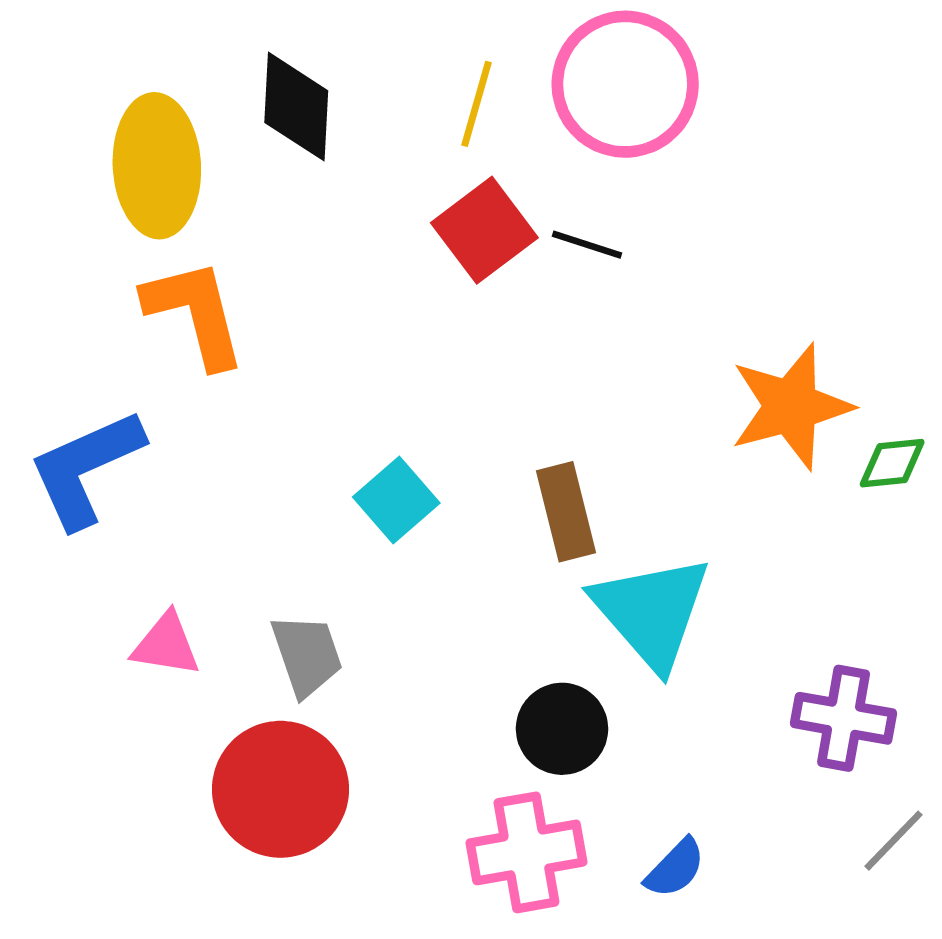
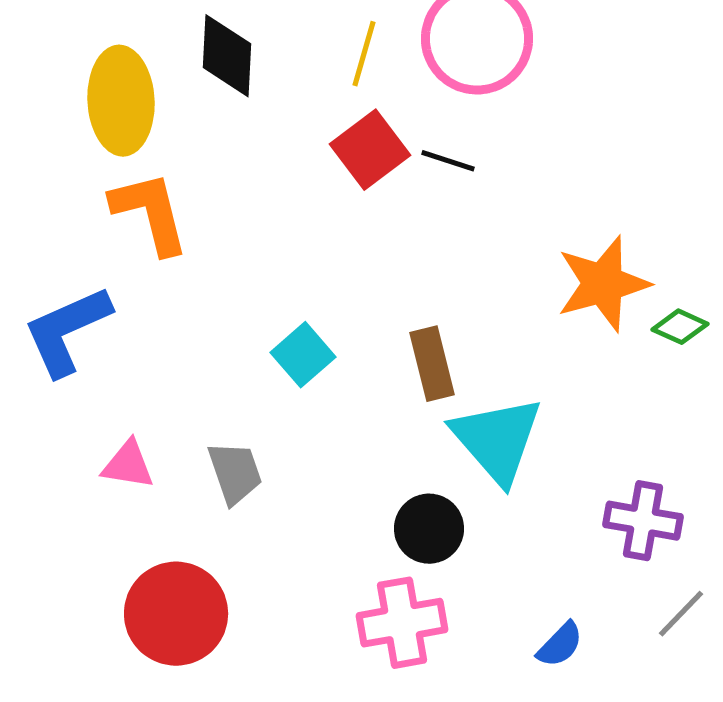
green diamond: (892, 463) -> (680, 327), turned 30
red circle: (280, 789) -> (176, 614), moved
blue semicircle: (675, 868) -> (560, 645), moved

